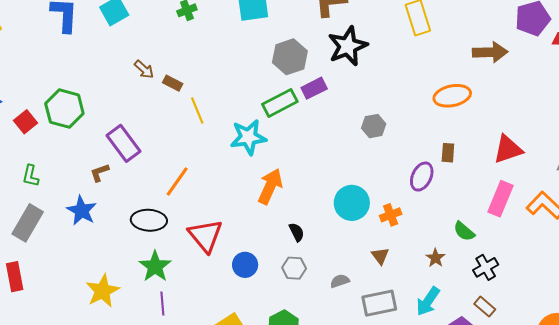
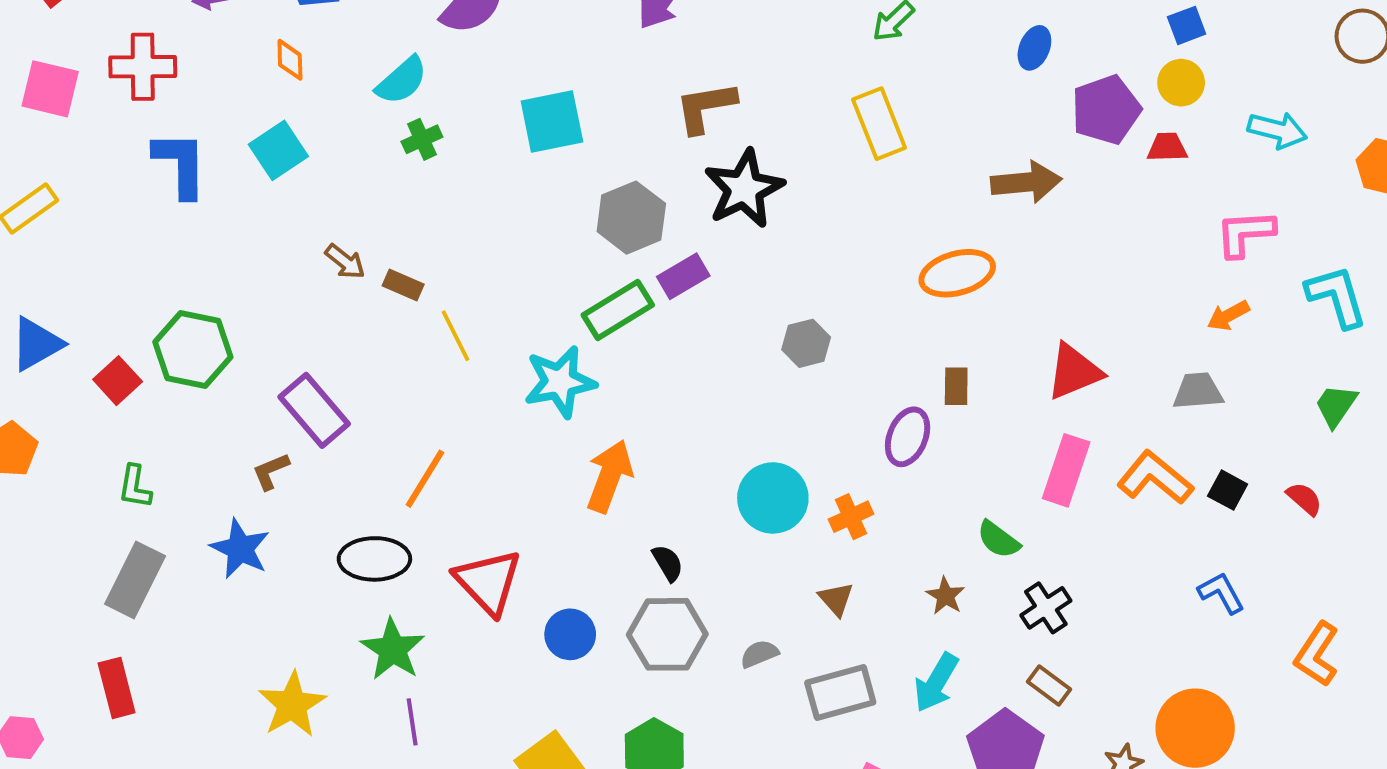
gray hexagon: (294, 268) -> (667, 634), size x1.6

